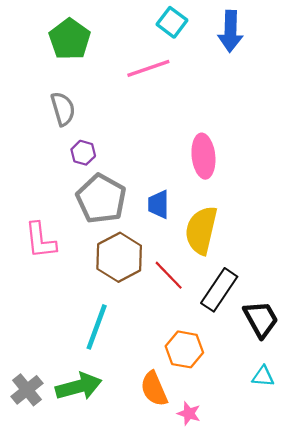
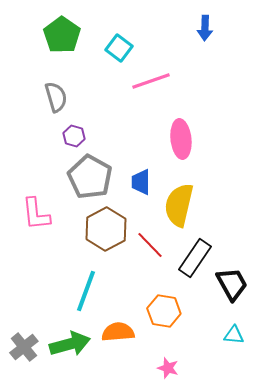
cyan square: (172, 22) -> (119, 48), moved
blue arrow: (230, 31) -> (205, 28), size x0.7
pink line: (148, 68) -> (151, 81), moved
orange semicircle: (154, 389) -> (118, 332), moved, turned 108

